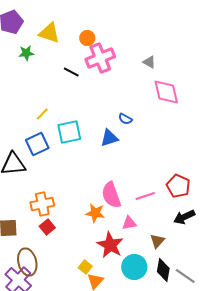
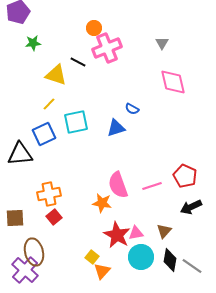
yellow triangle: (49, 33) -> (56, 75), moved
gray triangle: (149, 62) -> (162, 43), moved, turned 32
pink triangle: (129, 223) -> (136, 233), moved

